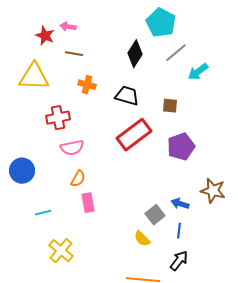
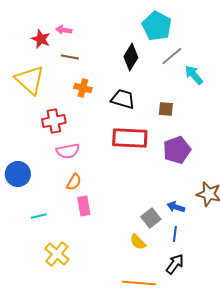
cyan arrow: (198, 72) -> (194, 75), turned 85
yellow triangle: (34, 77) -> (30, 80), turned 40
red rectangle: (134, 135) -> (130, 138), turned 40

